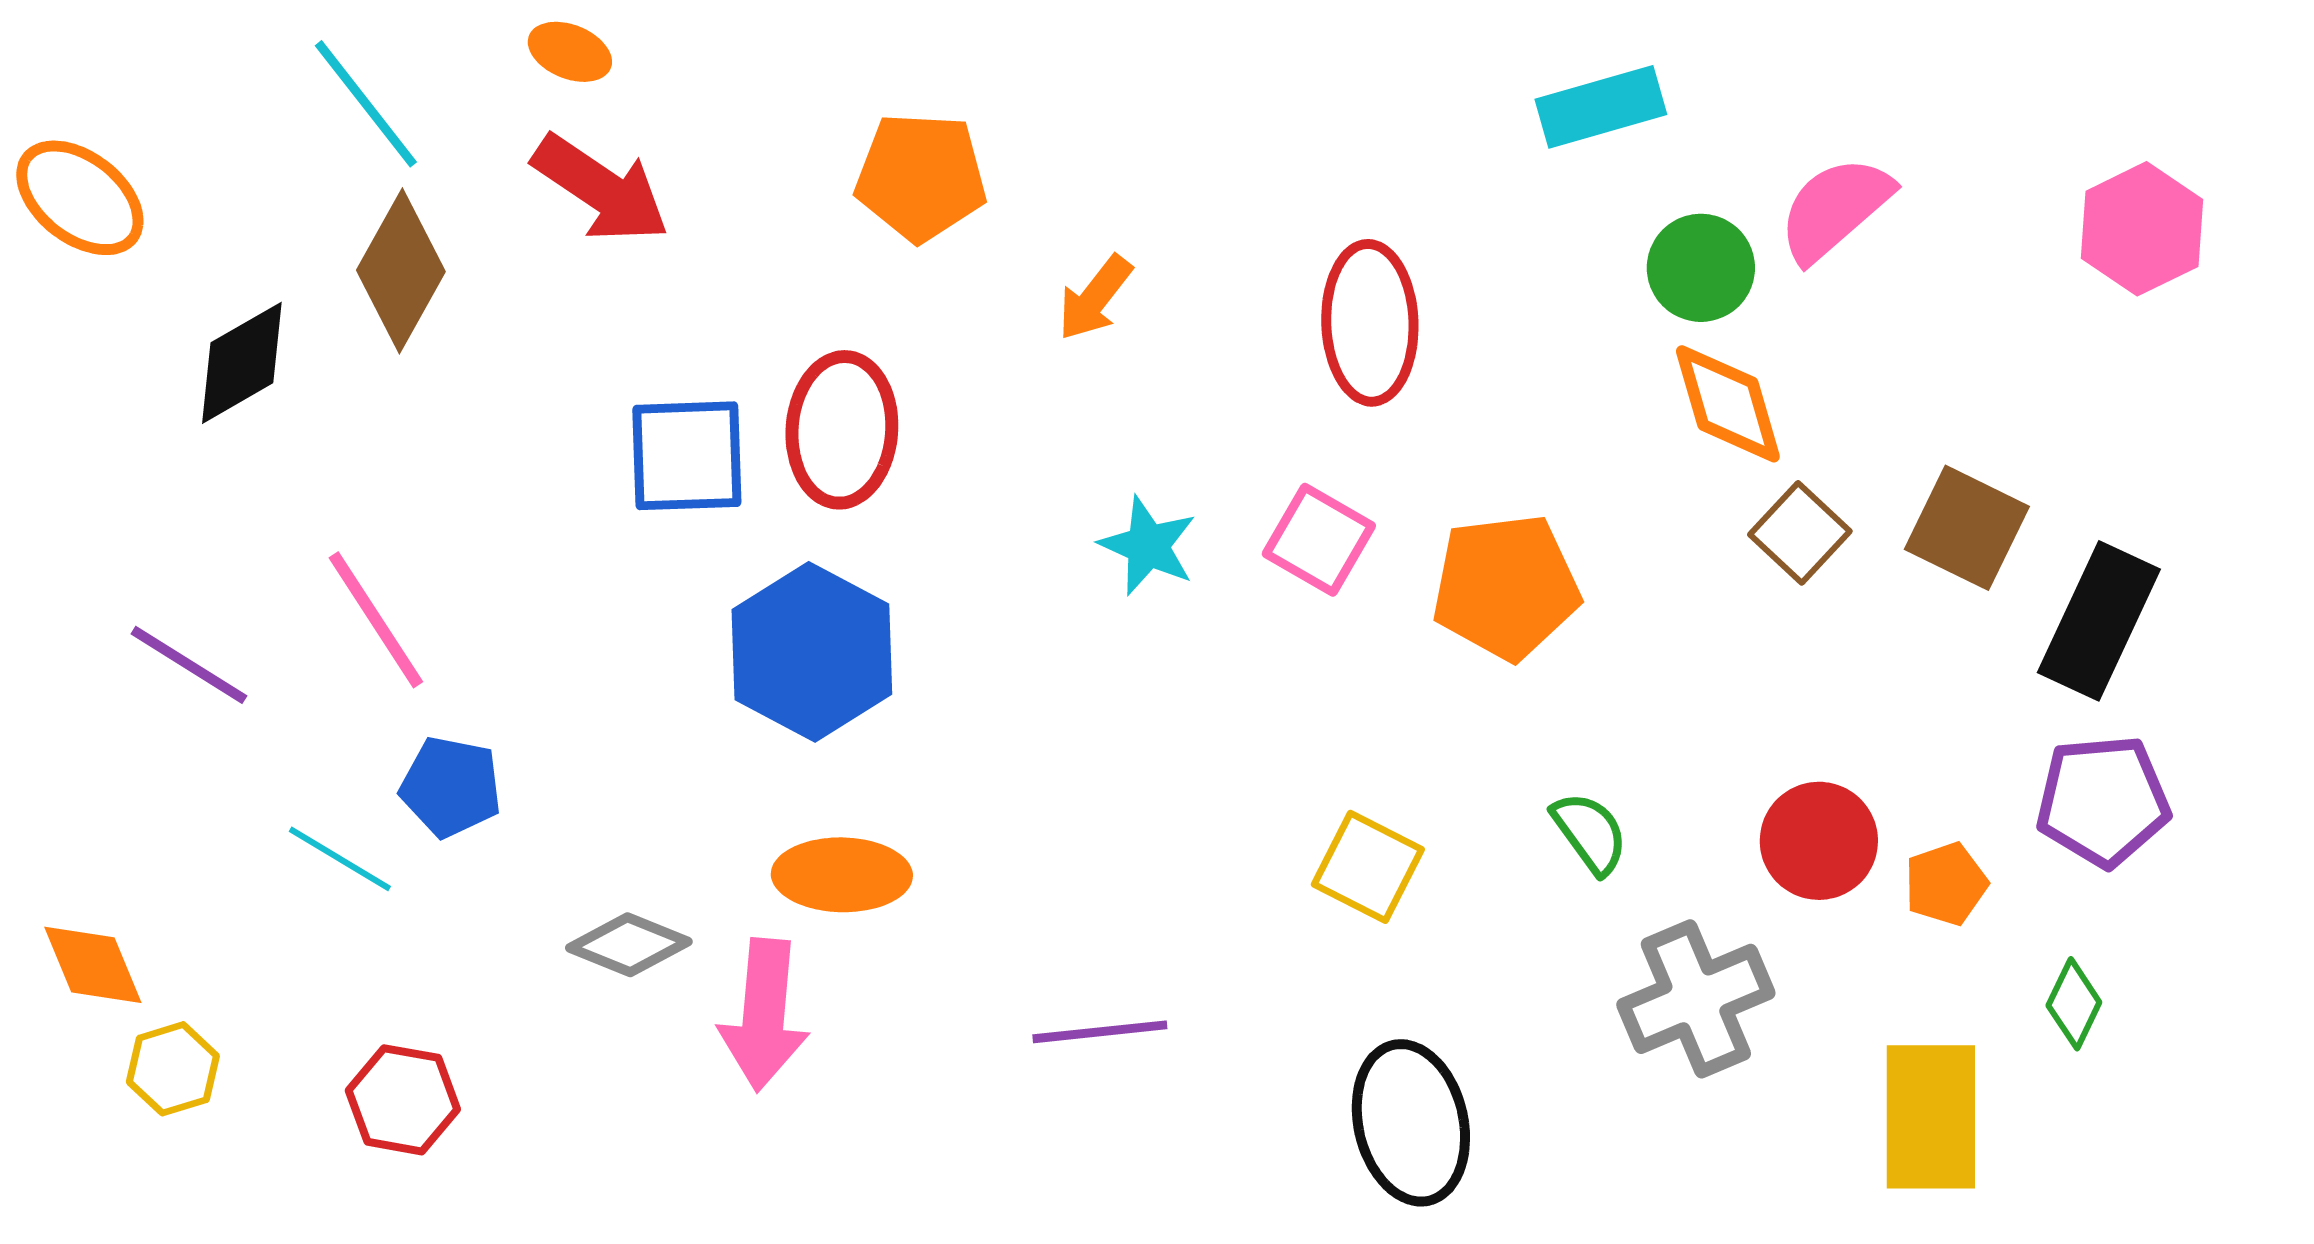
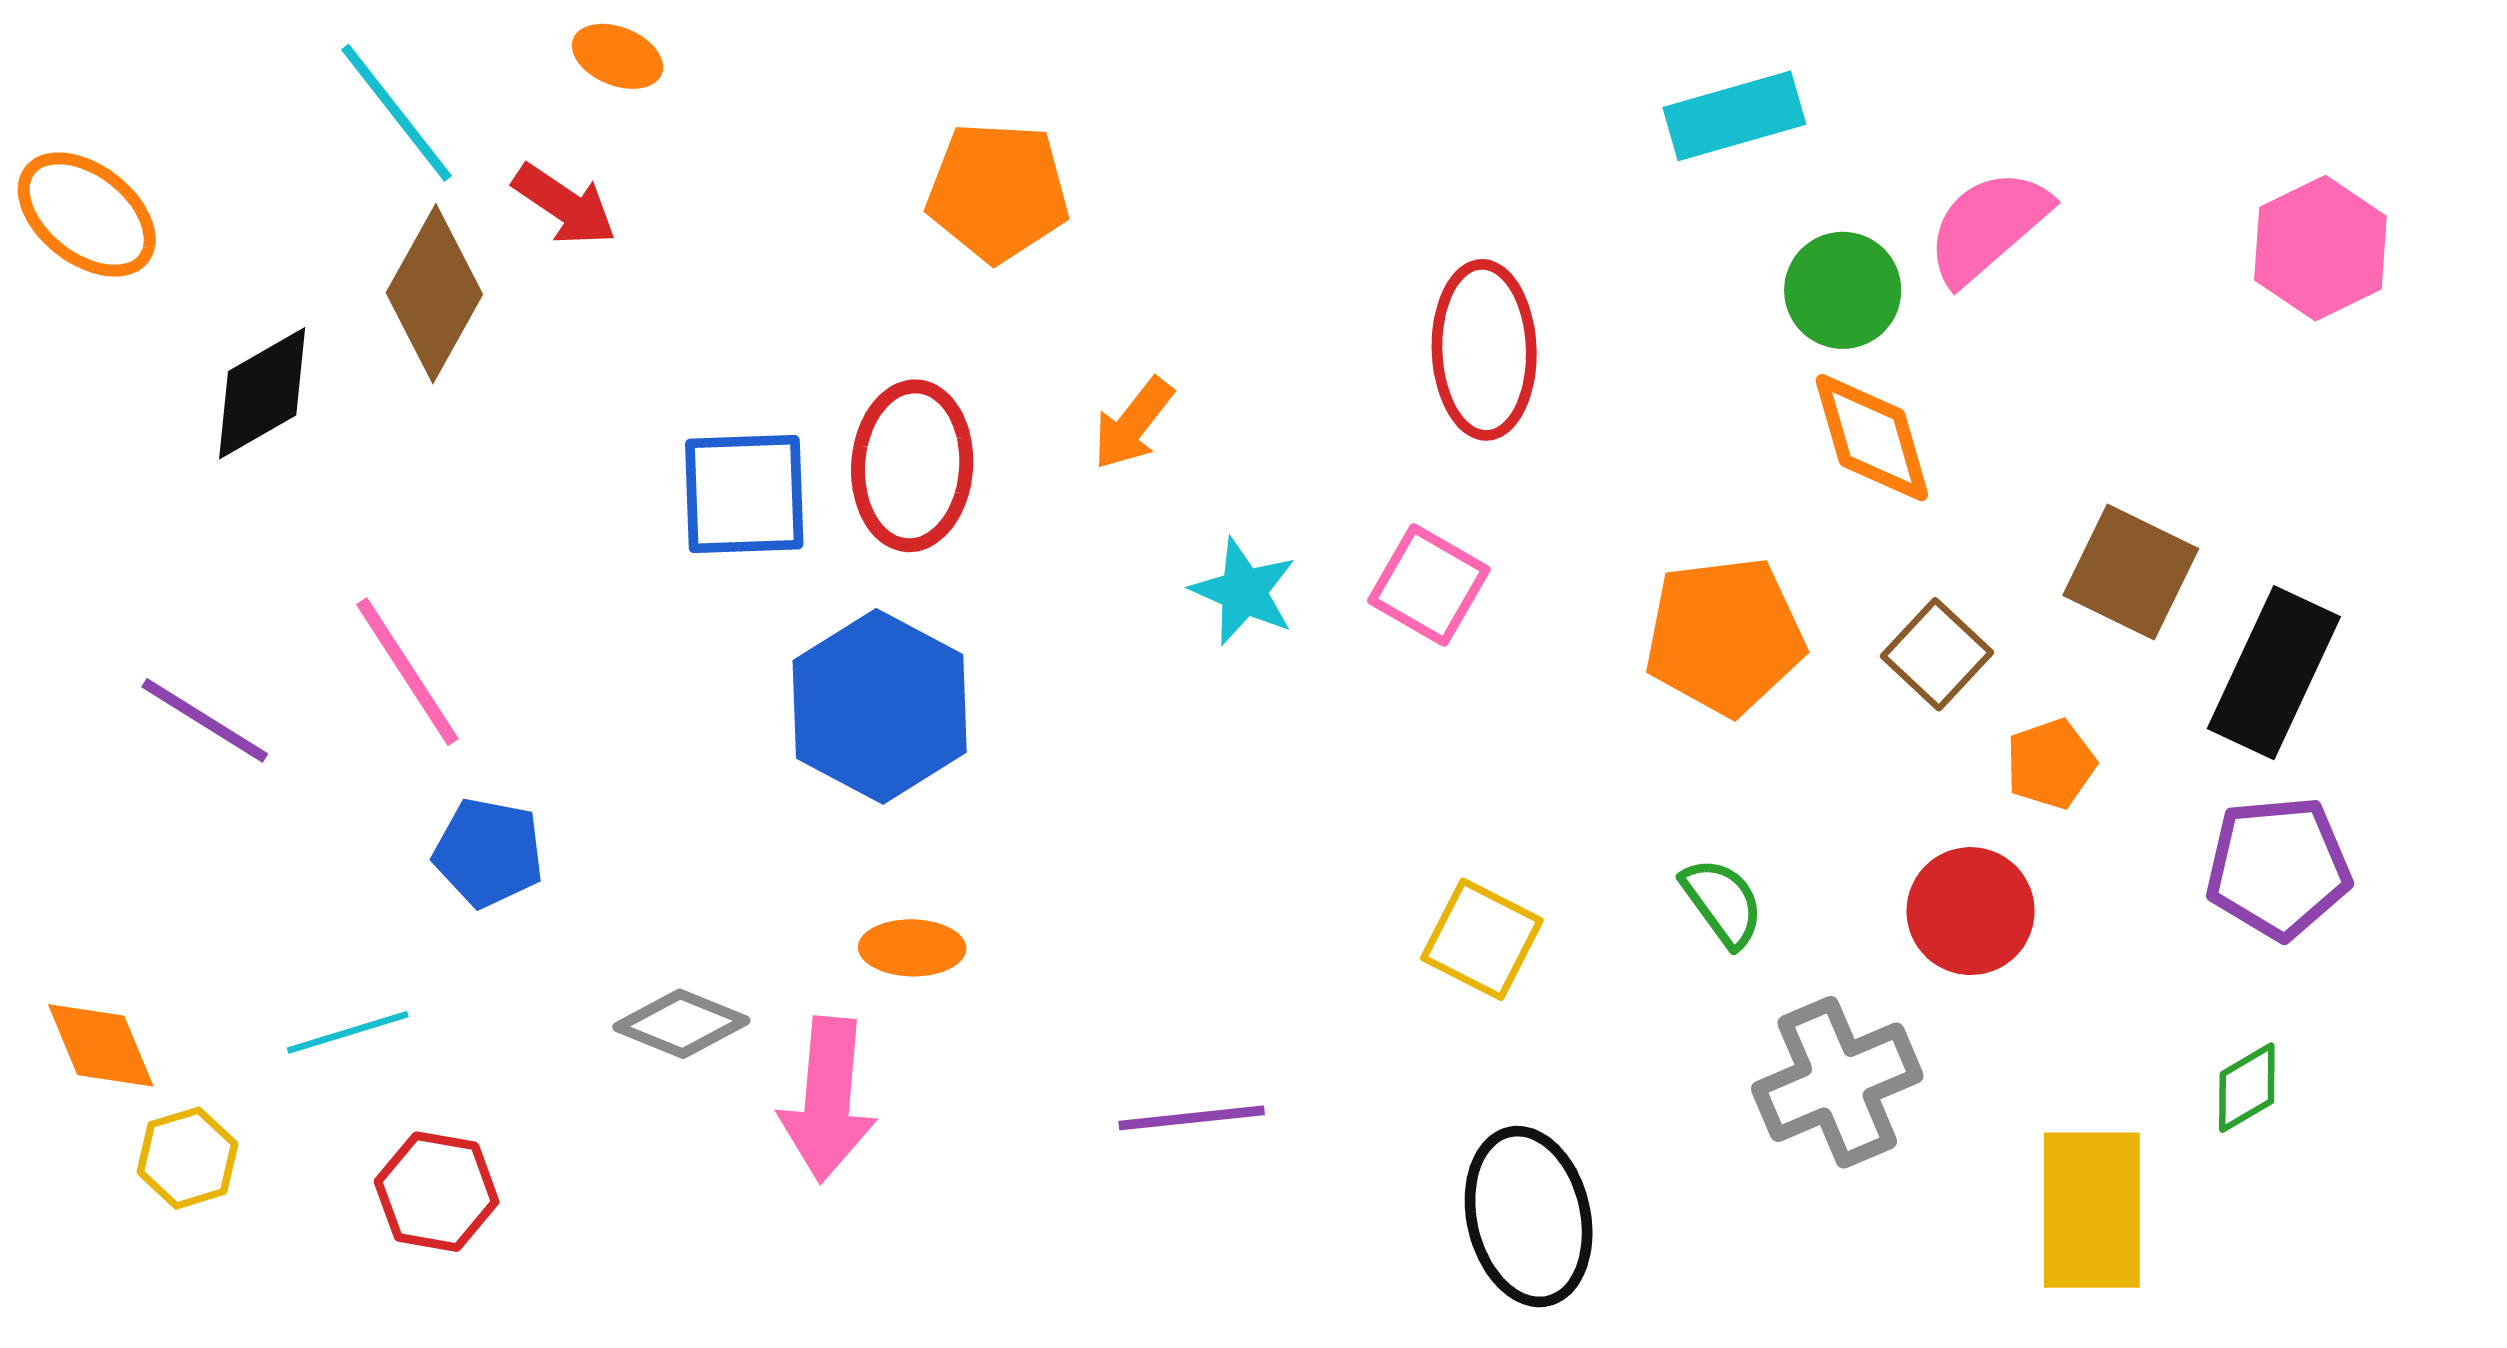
red arrow: (601, 189) -> (564, 205), moved, size x0.7
orange arrow: (1095, 298) -> (1133, 424), moved
brown square: (1800, 533) -> (1937, 654), moved
orange pentagon: (1506, 587) -> (1725, 636), moved
cyan line: (340, 859) -> (348, 1032), moved, turned -48
orange ellipse: (842, 875) -> (912, 948), size x0.7
orange pentagon: (1946, 884) -> (2051, 764), moved
green diamond: (2074, 1004) -> (2247, 1088), turned 34

